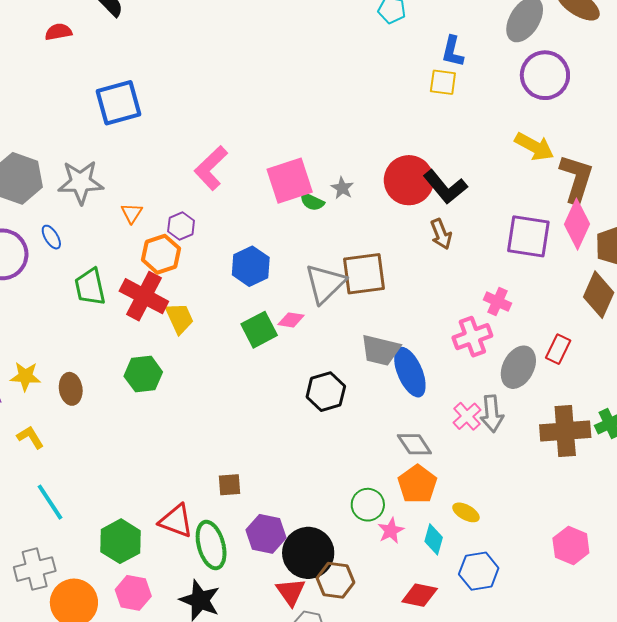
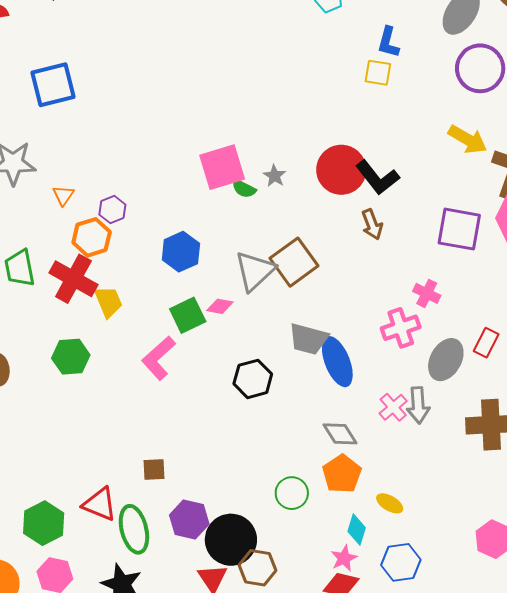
pink L-shape: (211, 168) -> (159, 358), moved
brown square: (364, 274) -> (294, 262), turned -30
pink star: (391, 531) -> (344, 558), moved

